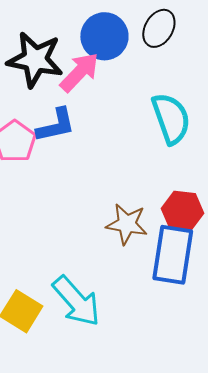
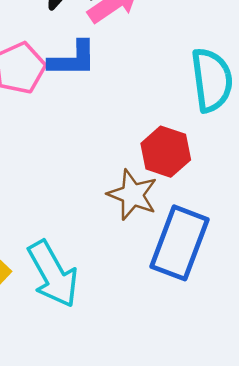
red hexagon: (183, 211) -> (166, 152), moved

